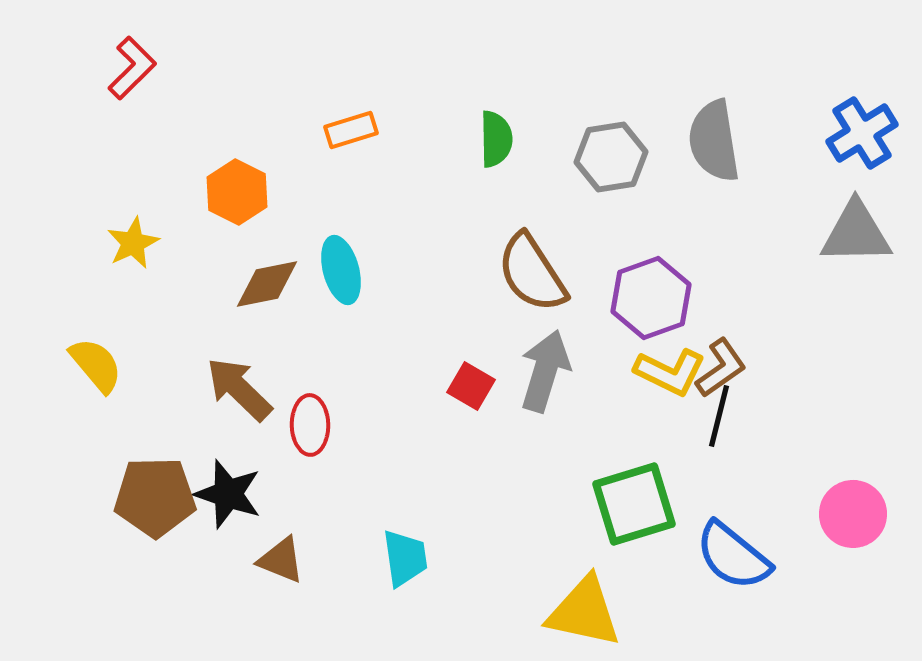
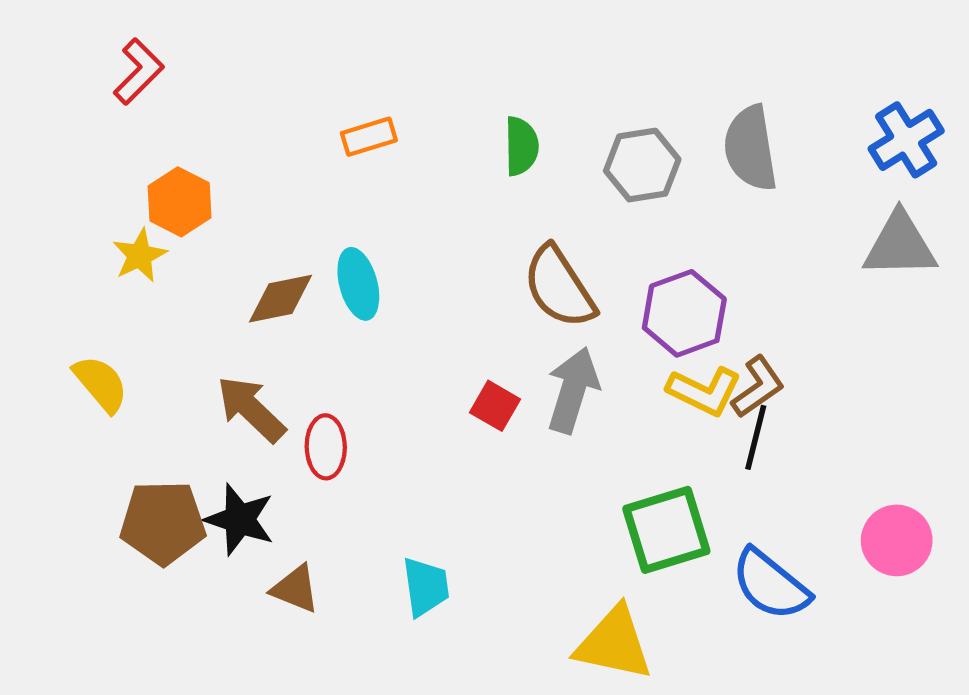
orange hexagon: (237, 192) -> (180, 202), moved

